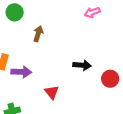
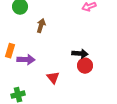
red circle: (110, 79) -> (85, 66), moved

